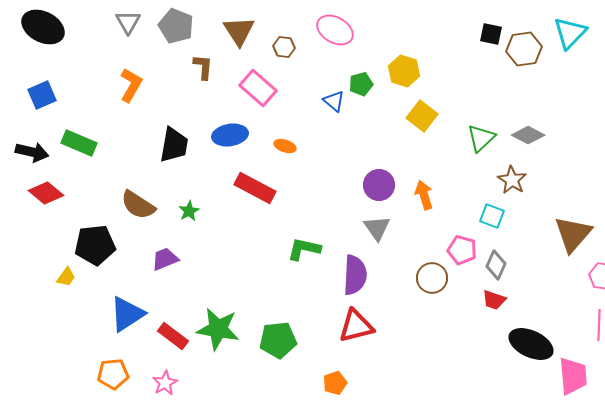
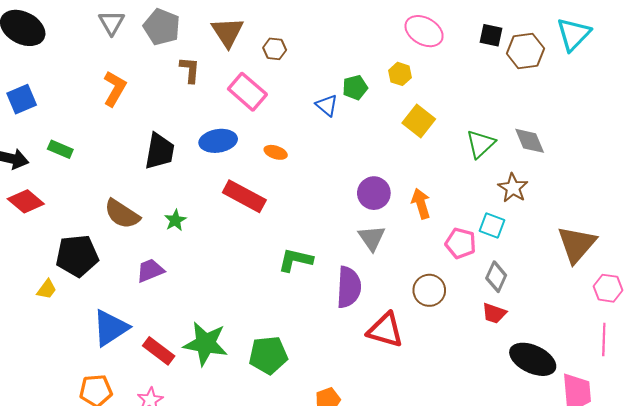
pink ellipse: (335, 30) -> (424, 31), moved
yellow hexagon: (404, 71) -> (400, 74), size x0.7
gray diamond: (528, 135) -> (530, 141), turned 40
green rectangle: (79, 143) -> (60, 149), size x0.7
pink pentagon: (462, 250) -> (461, 243), moved
red triangle: (356, 326) -> (385, 330), moved, turned 30

